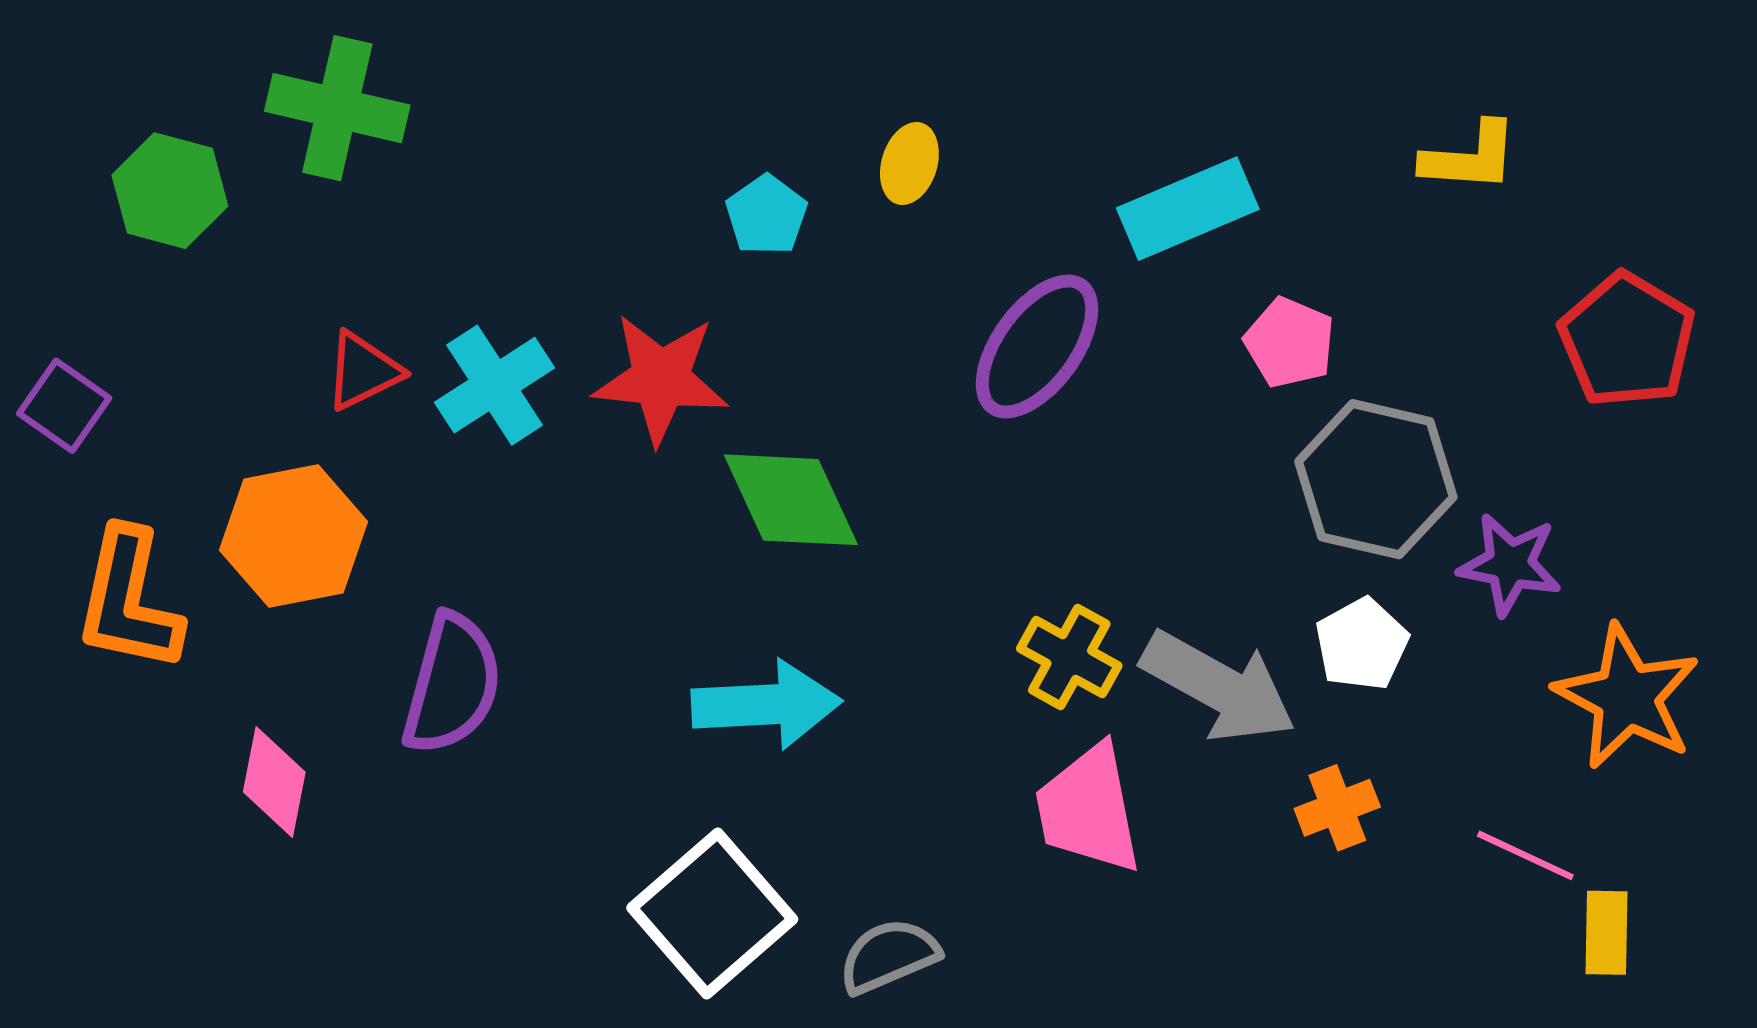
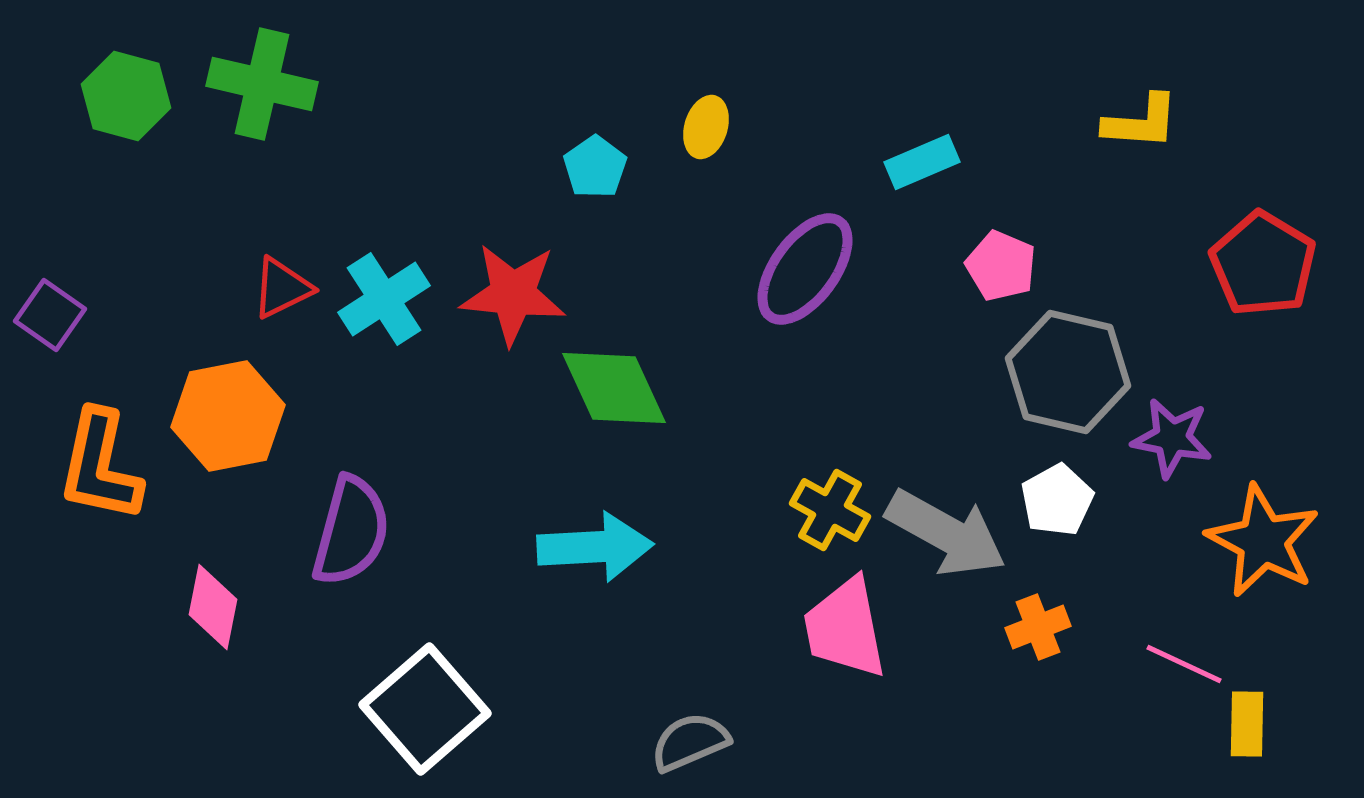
green hexagon: (170, 191) -> (126, 96), moved
cyan rectangle: (1188, 209) -> (922, 162), size x0.7
white square: (712, 913) -> (425, 709), moved

